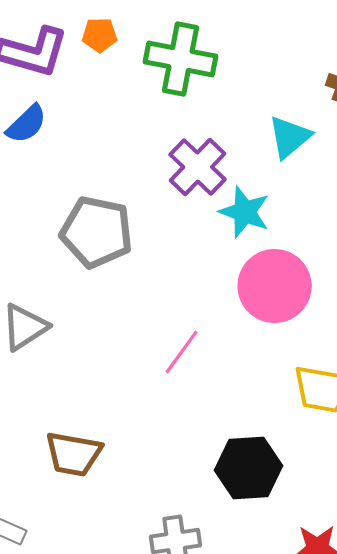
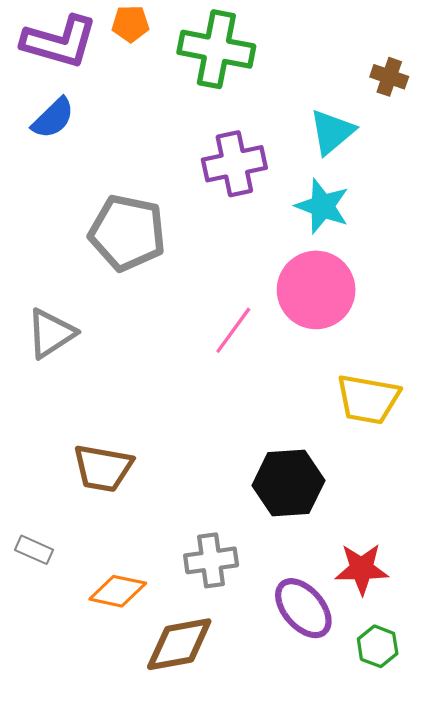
purple cross: (198, 167) -> (234, 164), turned 34
cyan star: (245, 212) -> (322, 206), moved
pink line: (182, 352) -> (233, 330), moved

